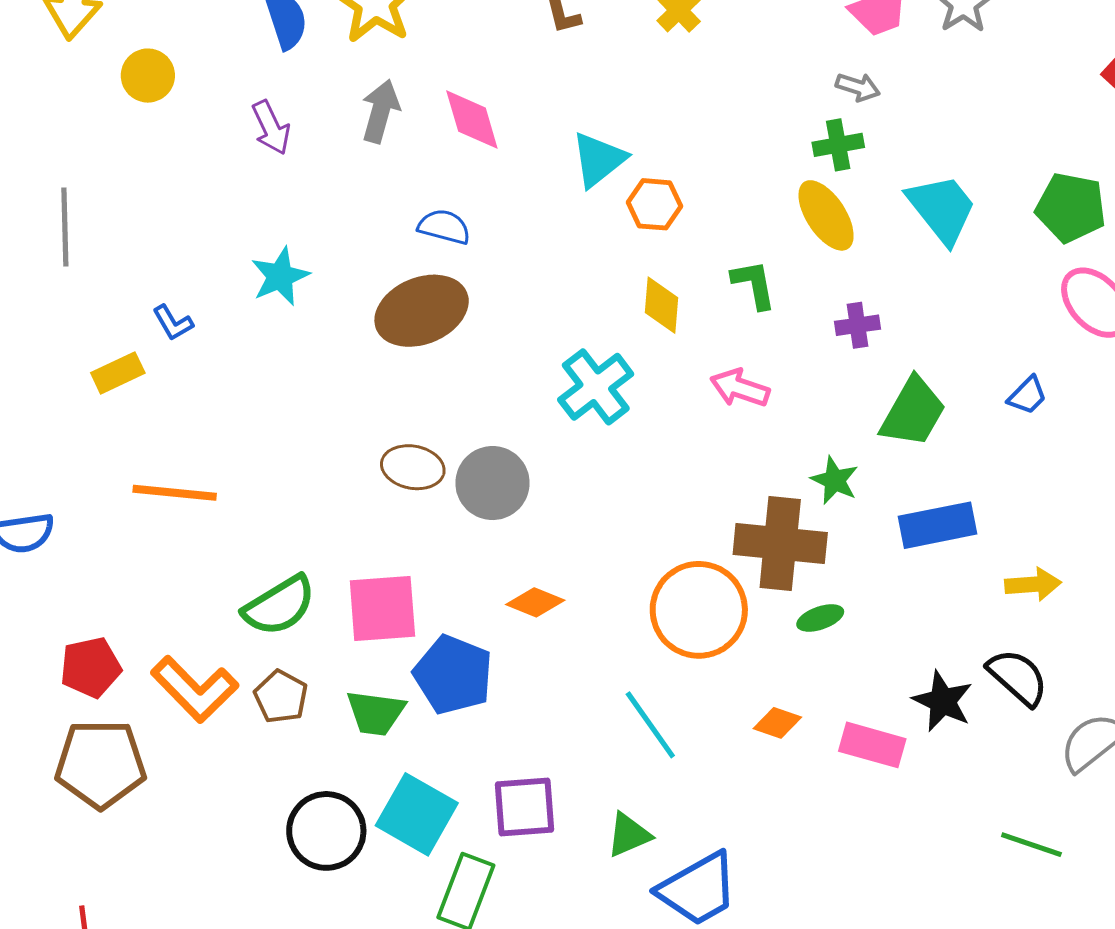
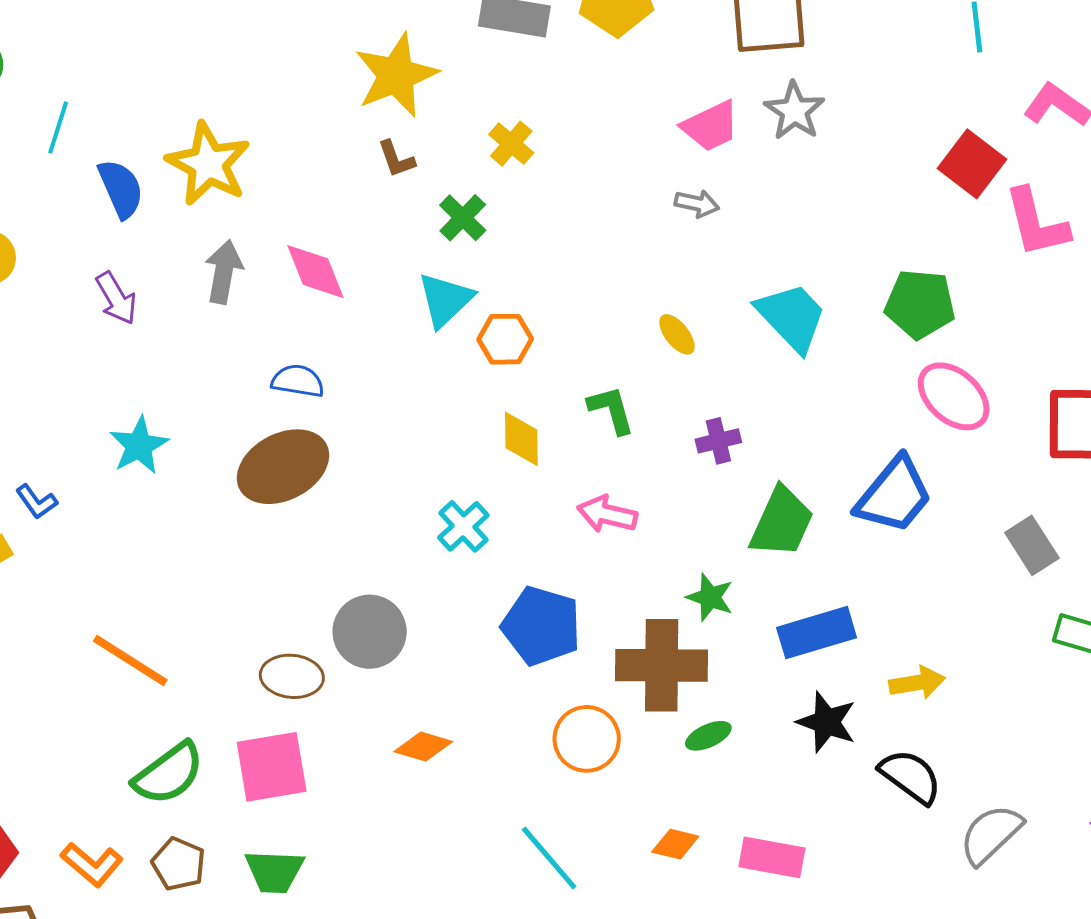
green cross: (838, 145) -> (463, 218), moved, turned -30
yellow ellipse: (826, 215) -> (677, 334), size x0.6
cyan cross: (596, 387) -> (463, 526), size x0.7
blue trapezoid: (1027, 395) -> (894, 495), size x2.0
brown ellipse: (413, 467) -> (292, 676), moved
orange line: (175, 493) -> (130, 661), moved, turned 32
orange circle: (699, 610) -> (587, 739), size x0.7
blue pentagon: (453, 675) -> (541, 626), moved
orange L-shape: (195, 689) -> (92, 864), size x0.7
black star: (943, 701) -> (827, 722), moved

